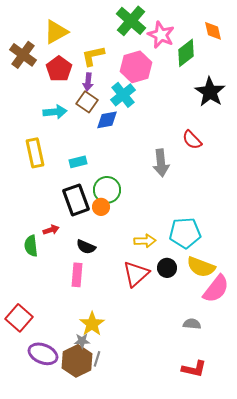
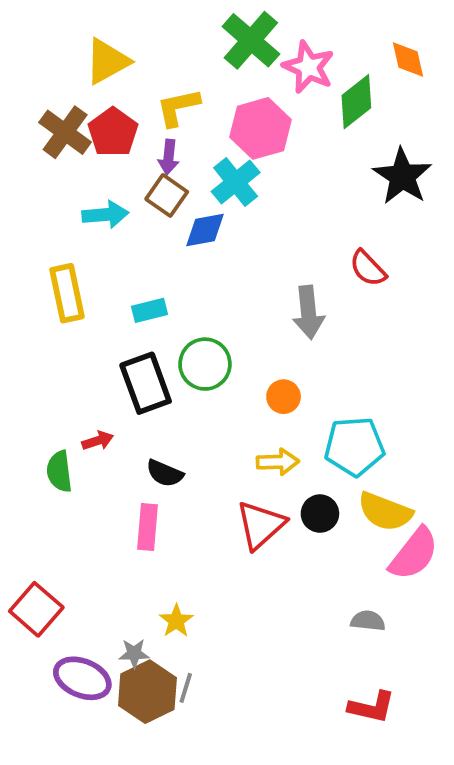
brown cross: (23, 55) -> (65, 132), moved
orange circle: (101, 207) -> (284, 397), moved
yellow star: (92, 324) -> (176, 621), size x0.7
gray star: (82, 341) -> (134, 653), moved

